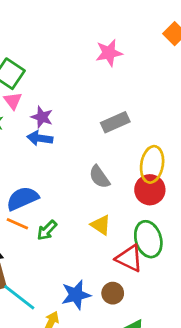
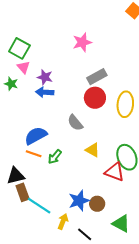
pink star: (109, 53) -> (82, 42), moved
gray semicircle: (99, 177) -> (75, 123), moved
red circle: (150, 190) -> (95, 98), moved
brown circle: (113, 293) -> (97, 204), moved

